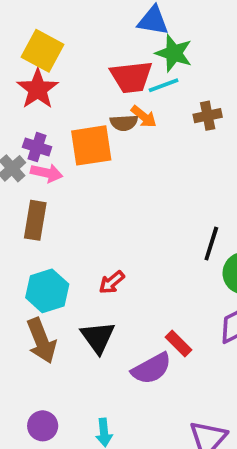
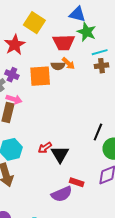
yellow square: (42, 51) -> (34, 23), moved
cyan line: (164, 85) -> (100, 52), moved
pink arrow: (47, 173) -> (14, 99), moved
black triangle: (98, 337) -> (60, 154), moved
red rectangle: (178, 344) -> (77, 182), turned -32

